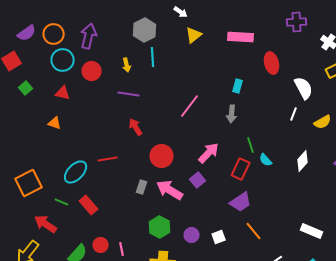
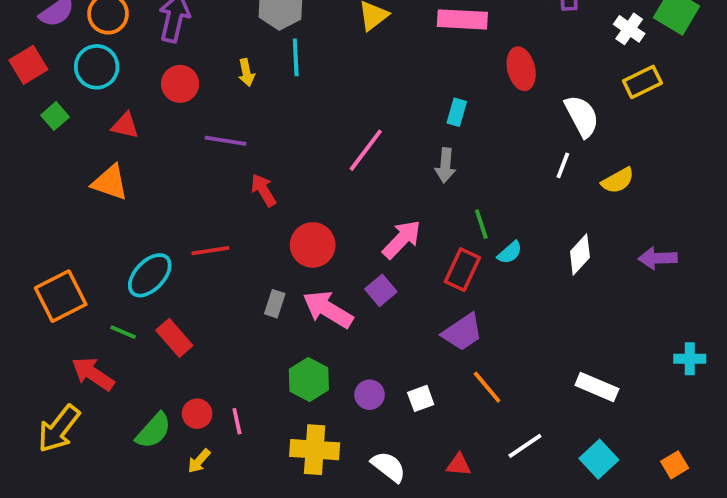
cyan circle: (63, 60) -> (97, 67), moved
purple line: (129, 94) -> (226, 141), moved
orange triangle: (55, 123) -> (110, 182), size x1.5
cyan semicircle: (266, 160) -> (510, 253), turned -88

